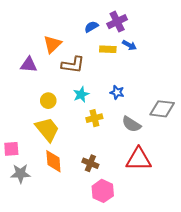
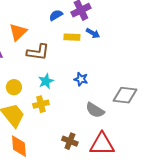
yellow cross: (94, 118) -> (41, 104), moved
brown cross: (90, 163) -> (70, 141), moved

